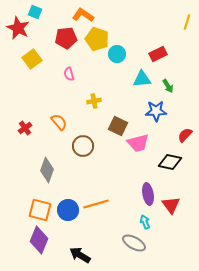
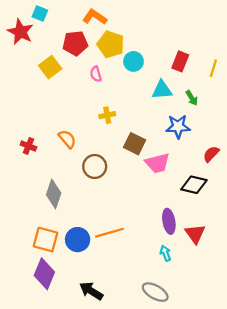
yellow line: (187, 22) -> (213, 68), moved
red rectangle: (158, 54) -> (180, 61), turned -42
yellow square: (32, 59) -> (50, 67), moved
pink semicircle: (69, 74) -> (96, 74), moved
red cross: (25, 128) -> (28, 146), turned -32
gray ellipse: (134, 243) -> (155, 292), moved

